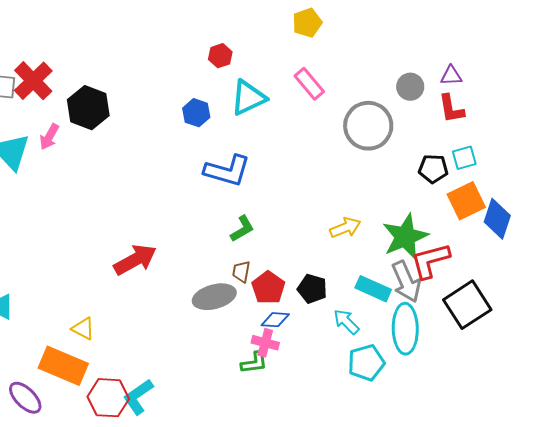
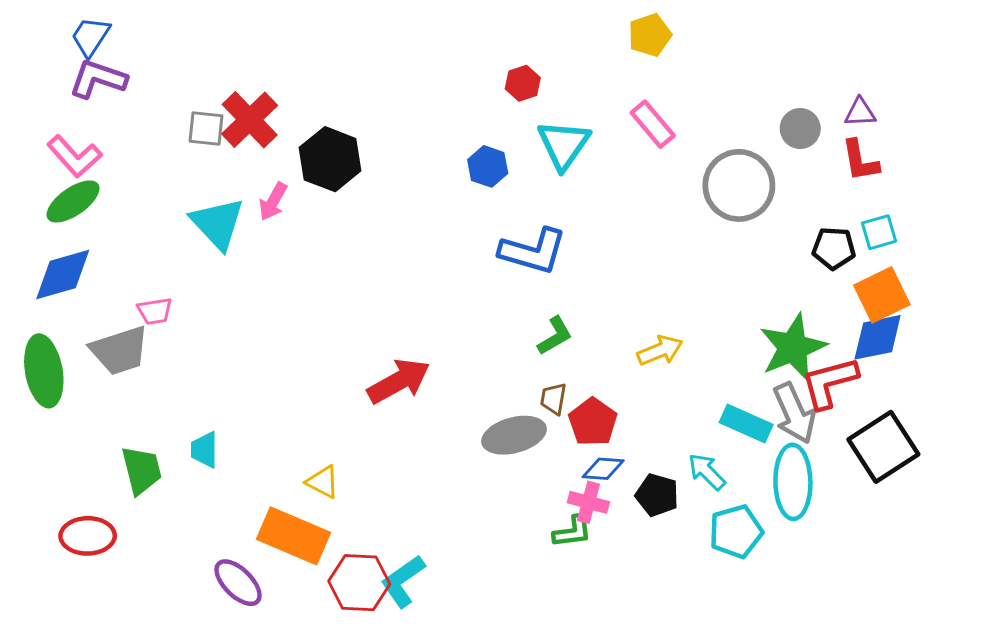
cyan triangle: (248, 98) -> (564, 145), turned -30
blue diamond: (497, 219) -> (878, 337), moved, turned 60
yellow arrow: (345, 228) -> (660, 350), moved
black pentagon: (312, 289) -> (657, 495), moved

